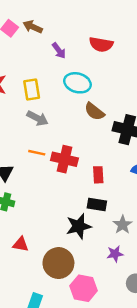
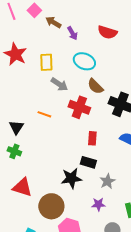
brown arrow: (33, 27) -> (53, 22), moved
gray arrow: (38, 118) -> (59, 84), moved
red cross: (64, 159) -> (79, 107), moved
red triangle: (21, 244) -> (22, 187), size x1.5

